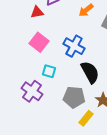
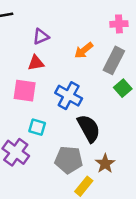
red triangle: (37, 12) -> (36, 63), moved
pink square: (39, 42) -> (25, 91), turned -30

